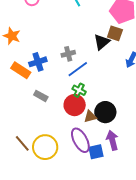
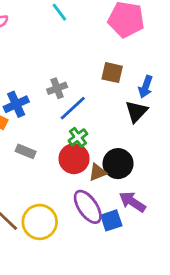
brown square: (115, 33) -> (112, 73), moved
black triangle: (102, 42) -> (136, 111), moved
green cross: (79, 90) -> (78, 137), turned 32
purple arrow: (112, 140) -> (132, 202), turned -36

